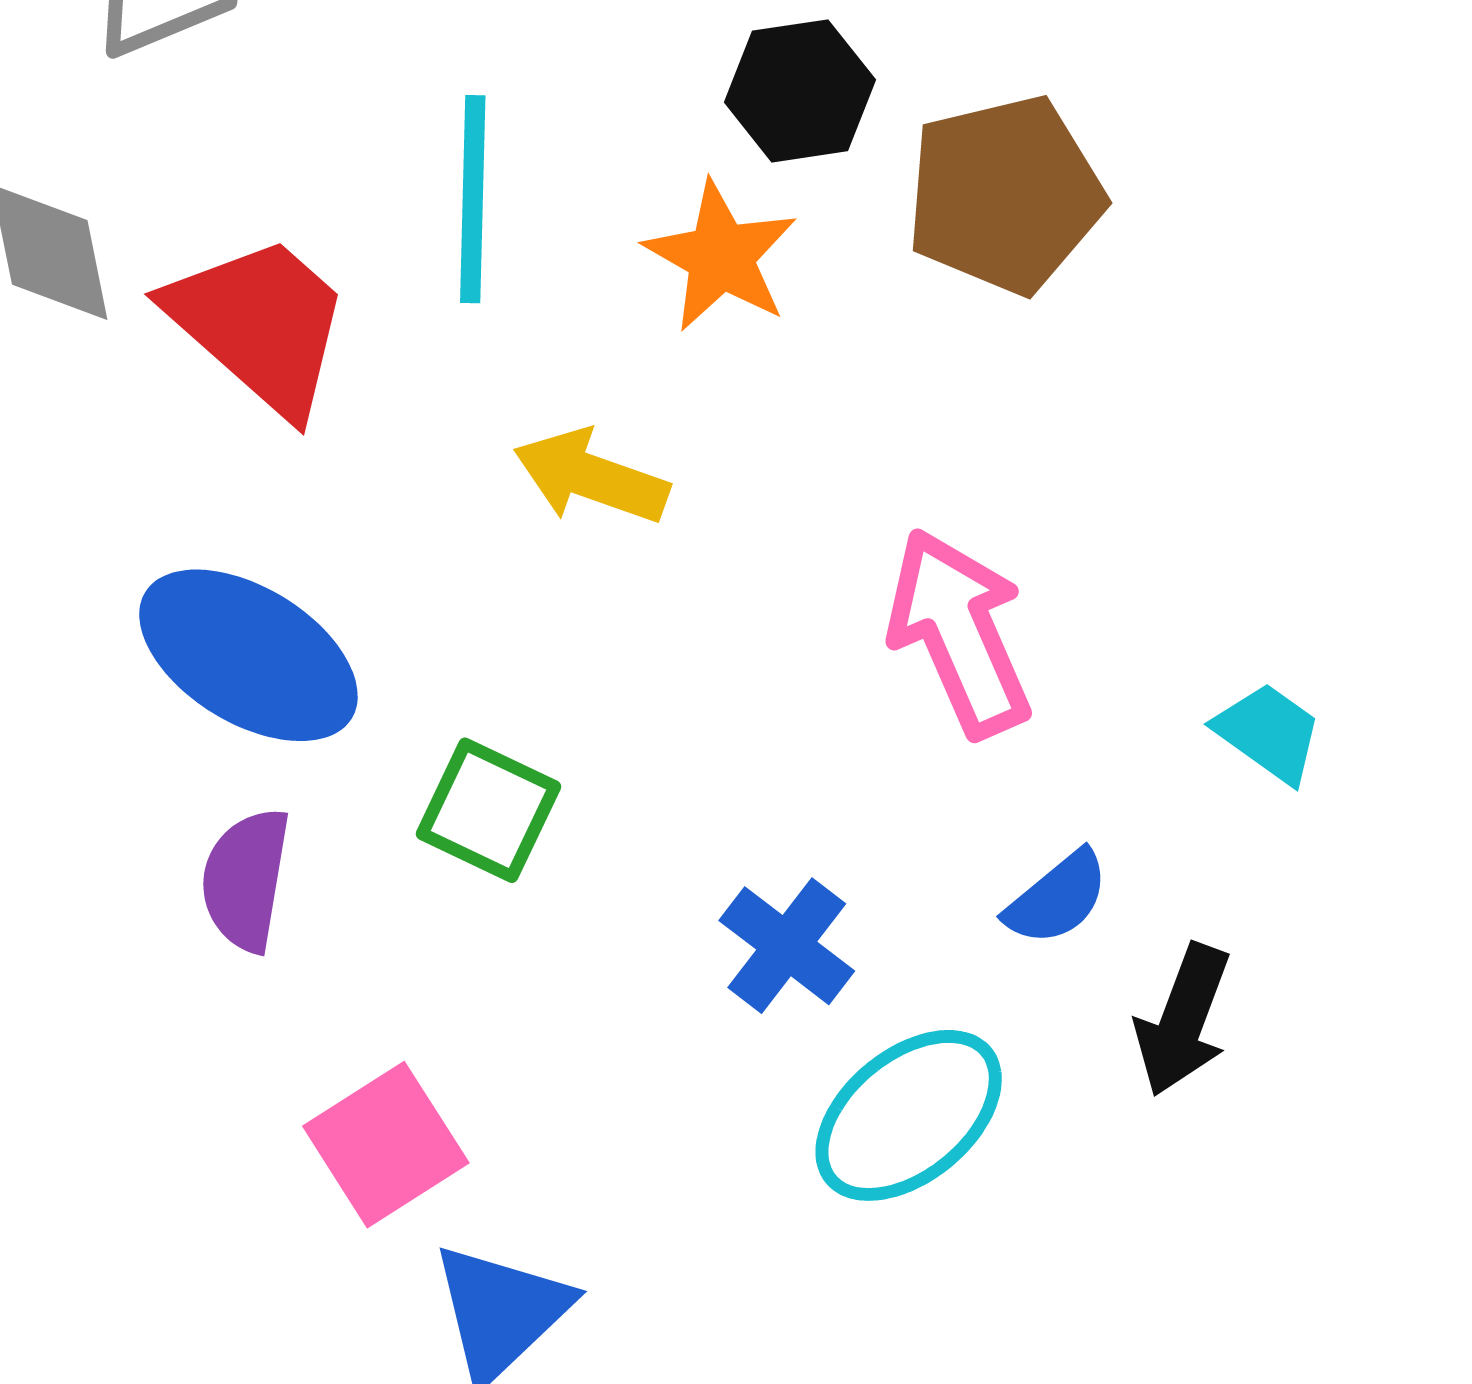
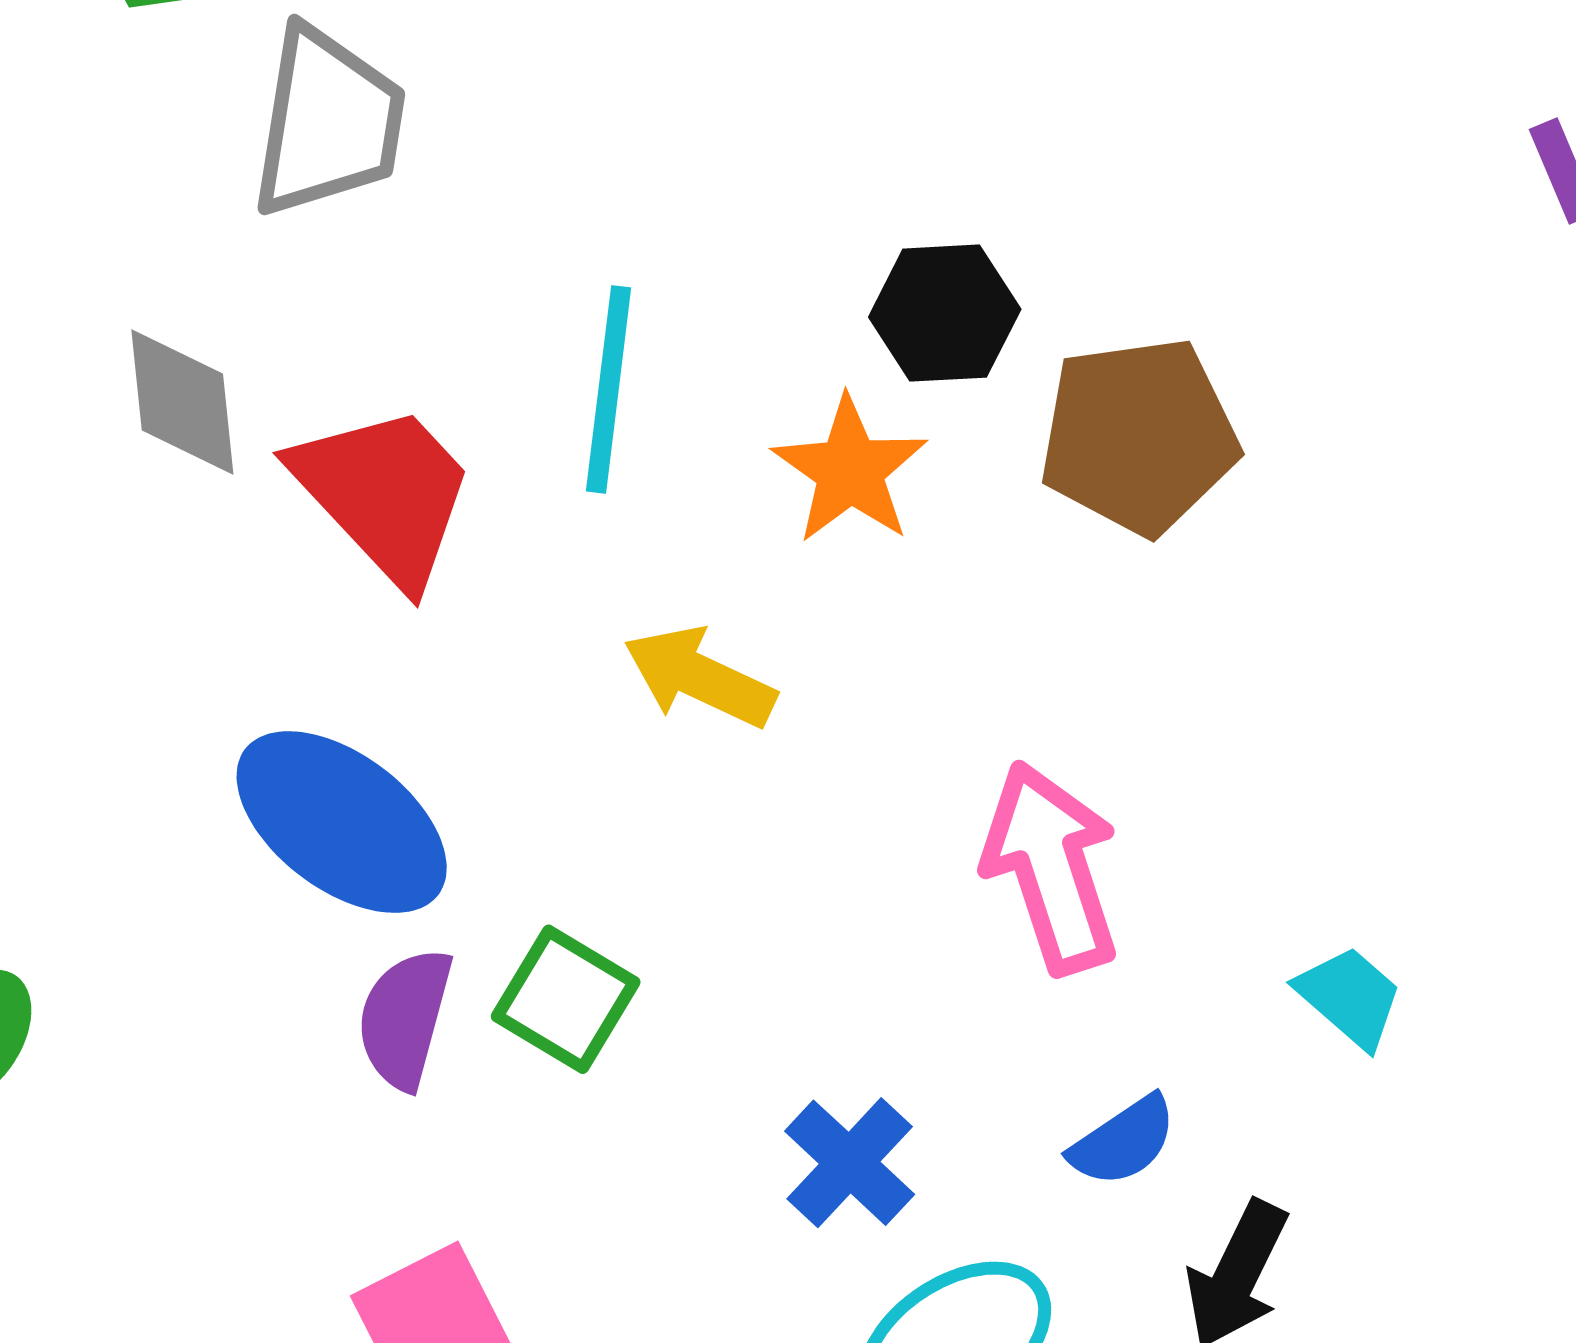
purple semicircle: (246, 880) -> (405, 1018), moved

